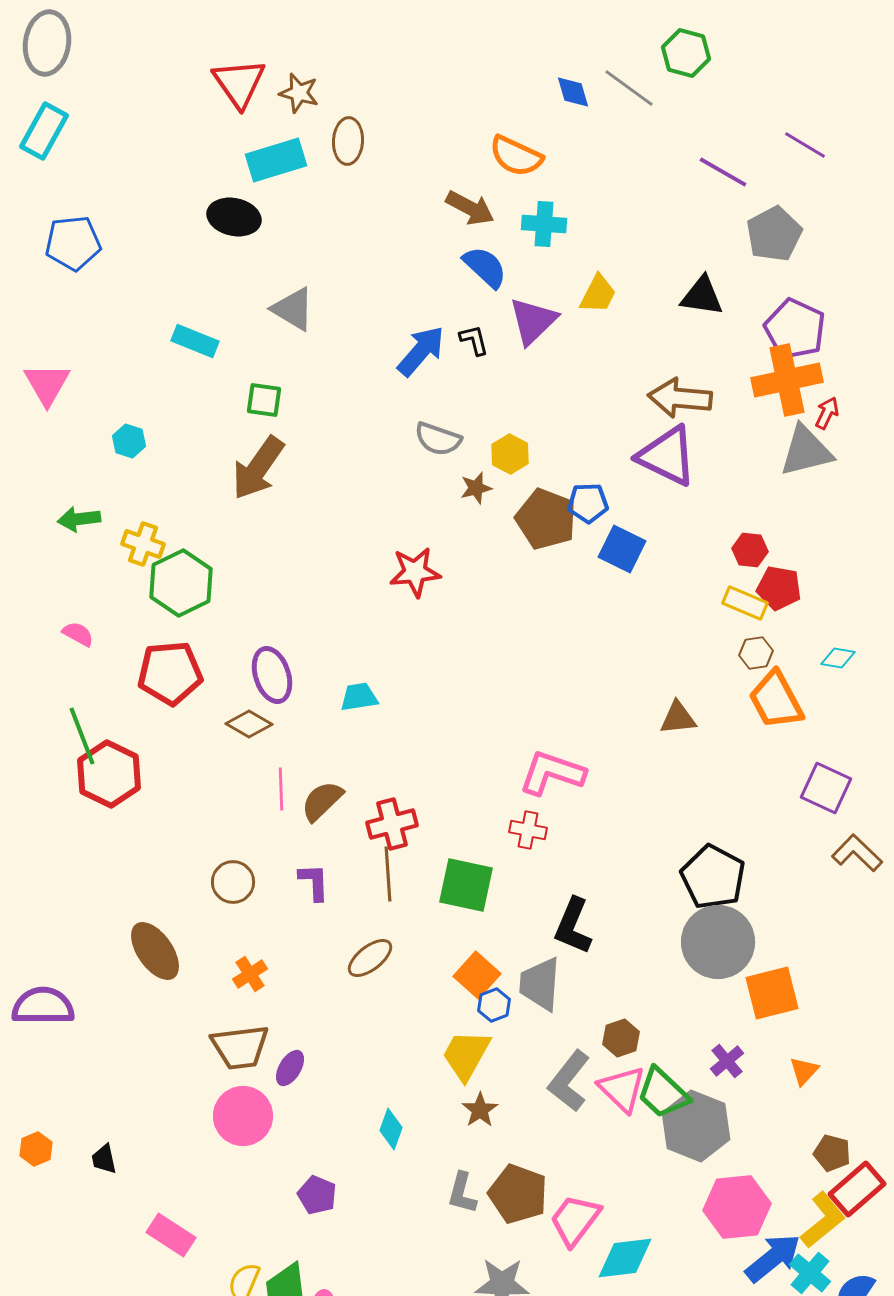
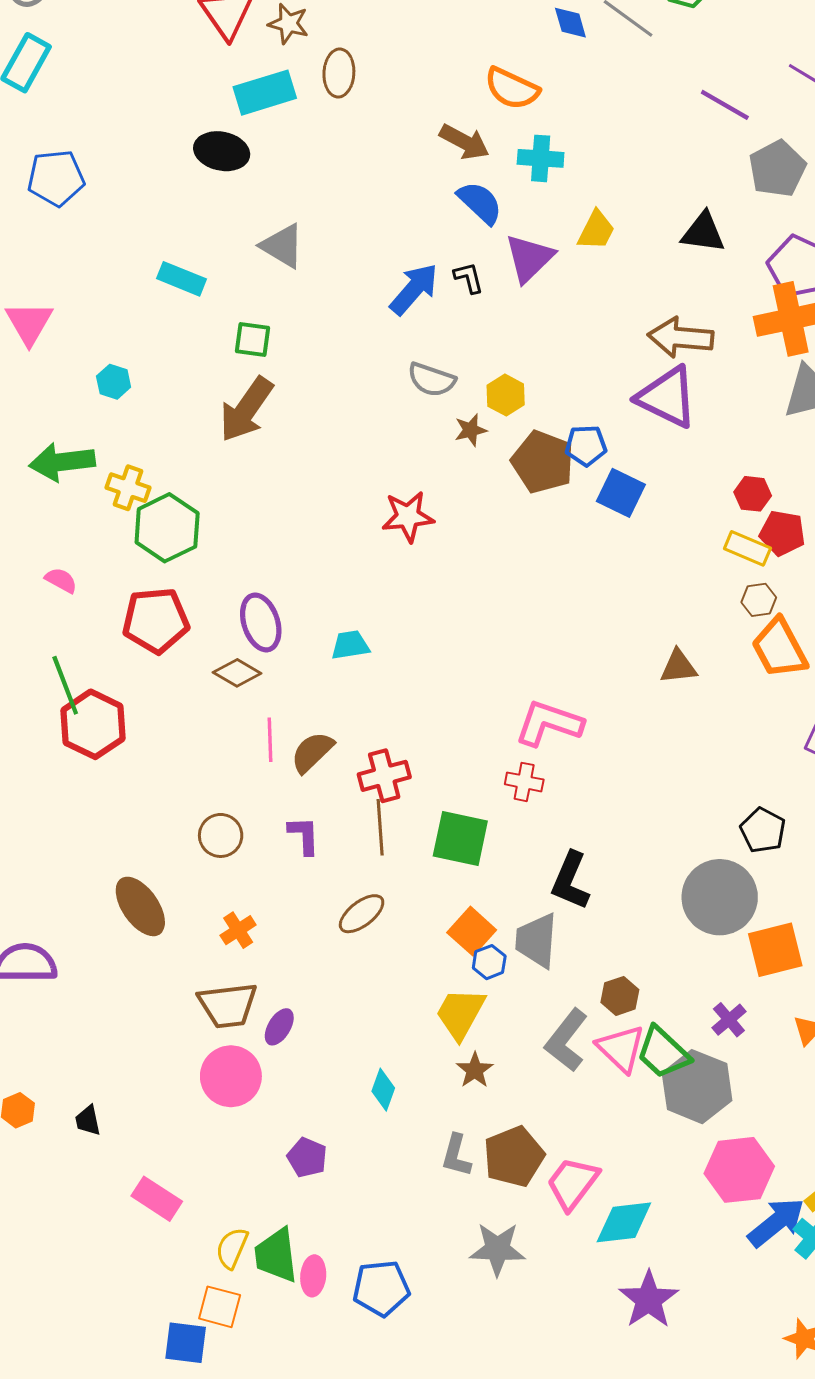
green arrow: (79, 519) -> (62, 462), size x1.5
black pentagon: (713, 877) -> (763, 830), moved, size x0.7
brown pentagon: (518, 1194) -> (514, 1157), turned 30

